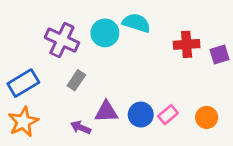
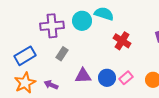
purple cross: (62, 40) -> (52, 26), turned -30
red cross: (187, 44) -> (122, 41), moved, turned 36
purple arrow: (81, 127) -> (51, 85), moved

